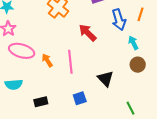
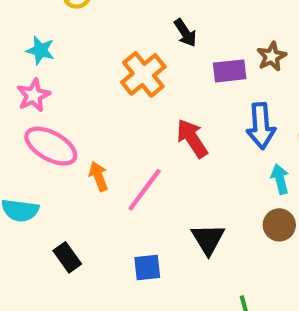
pink line: (70, 62) -> (145, 190), turned 30
black rectangle: (41, 102) -> (67, 257), turned 56

